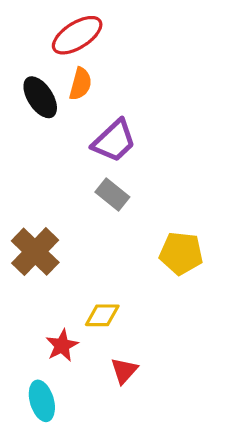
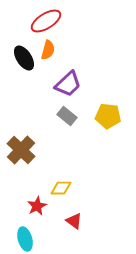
yellow pentagon: (181, 253) -> (108, 116), moved
red triangle: (124, 371) -> (74, 221), turned -36

